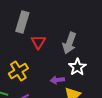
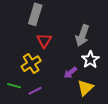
red triangle: (38, 42) -> (44, 40), moved
purple arrow: (57, 80) -> (70, 73), turned -32

